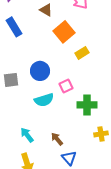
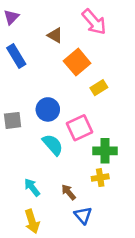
pink square: (66, 86) -> (79, 128), size x1.5
cyan semicircle: (44, 100) -> (53, 145), turned -114
yellow cross: (101, 134) -> (100, 178), moved

